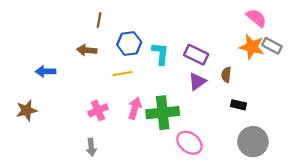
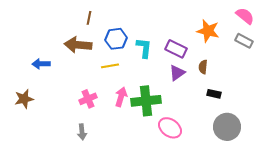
pink semicircle: (256, 18) -> (245, 16), moved
orange star: (252, 47) -> (208, 31), moved
brown arrow: (87, 50) -> (78, 45), size x1.5

